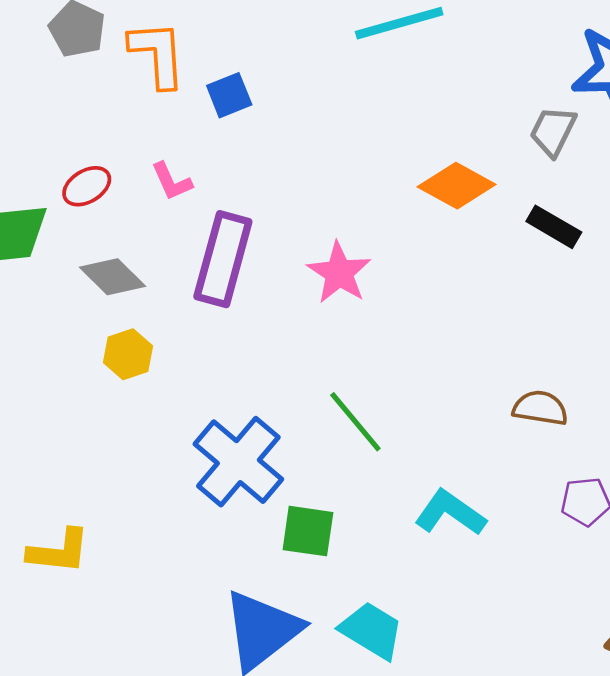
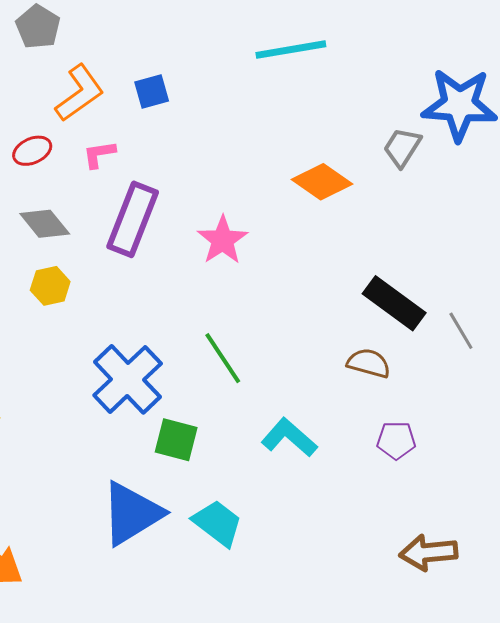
orange L-shape: (157, 54) -> (80, 93), moved, turned 52
pink L-shape: (172, 181) -> (99, 154), turned 99
black rectangle: (554, 227) -> (394, 303), moved, size x1.5

